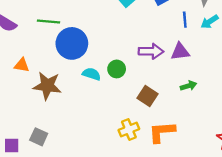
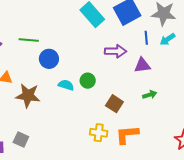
blue circle: (72, 43) -> (49, 59), size x0.7
purple arrow: (151, 51) -> (116, 51), moved
yellow cross: (129, 130) -> (99, 133), turned 30

